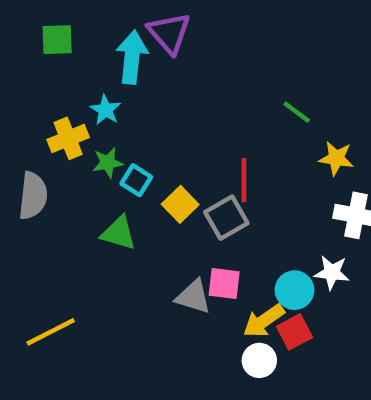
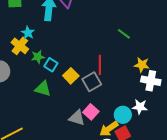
cyan star: (105, 110) -> (28, 33), moved
yellow cross: (68, 138) -> (20, 46), turned -30
yellow star: (336, 158) -> (142, 65), moved
pink square: (224, 284) -> (91, 112), turned 35

